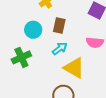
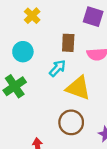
brown rectangle: (59, 25) -> (68, 43), moved

